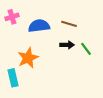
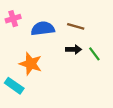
orange star: (28, 58) -> (31, 64), turned -30
cyan rectangle: (13, 78) -> (14, 86), turned -42

